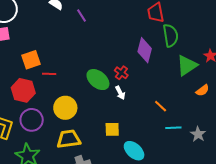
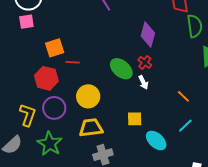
purple diamond: (145, 50) -> (148, 35), moved
cyan line: (173, 128) -> (185, 126), moved, turned -42

